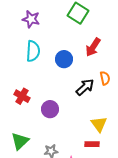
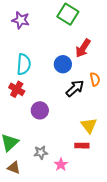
cyan semicircle: (33, 51) -> (24, 64), moved
blue circle: (64, 59) -> (63, 64), moved
red cross: (22, 96) -> (17, 89), moved

